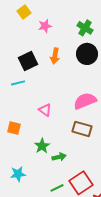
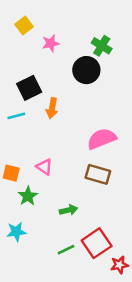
black circle: (87, 54) -> (86, 70), moved
orange arrow: (55, 56) -> (52, 108), moved
pink triangle: (45, 110) -> (44, 167), moved
green star: (42, 146) -> (28, 196), moved

